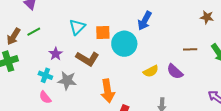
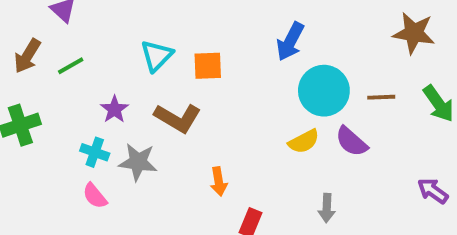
brown star: (207, 17) -> (414, 33), size x1.5
brown arrow: (14, 36) -> (27, 56), moved
cyan circle: (124, 44) -> (324, 91), moved
orange arrow: (108, 91) -> (219, 181), size x0.6

